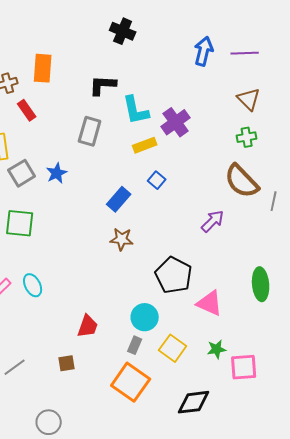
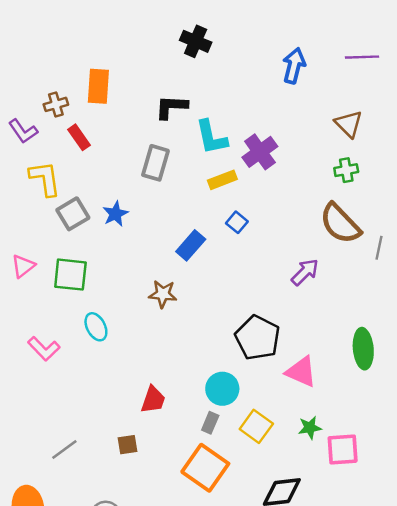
purple line: (245, 53) -> (362, 57), moved
brown star: (122, 239) -> (163, 294), moved
cyan ellipse: (33, 285) -> (96, 327), moved

